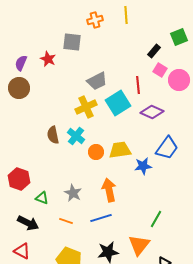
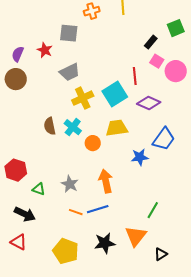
gray trapezoid: (97, 81) -> (70, 72), moved
yellow trapezoid: (120, 150) -> (117, 128), moved
orange line: (66, 221) -> (76, 212), moved

